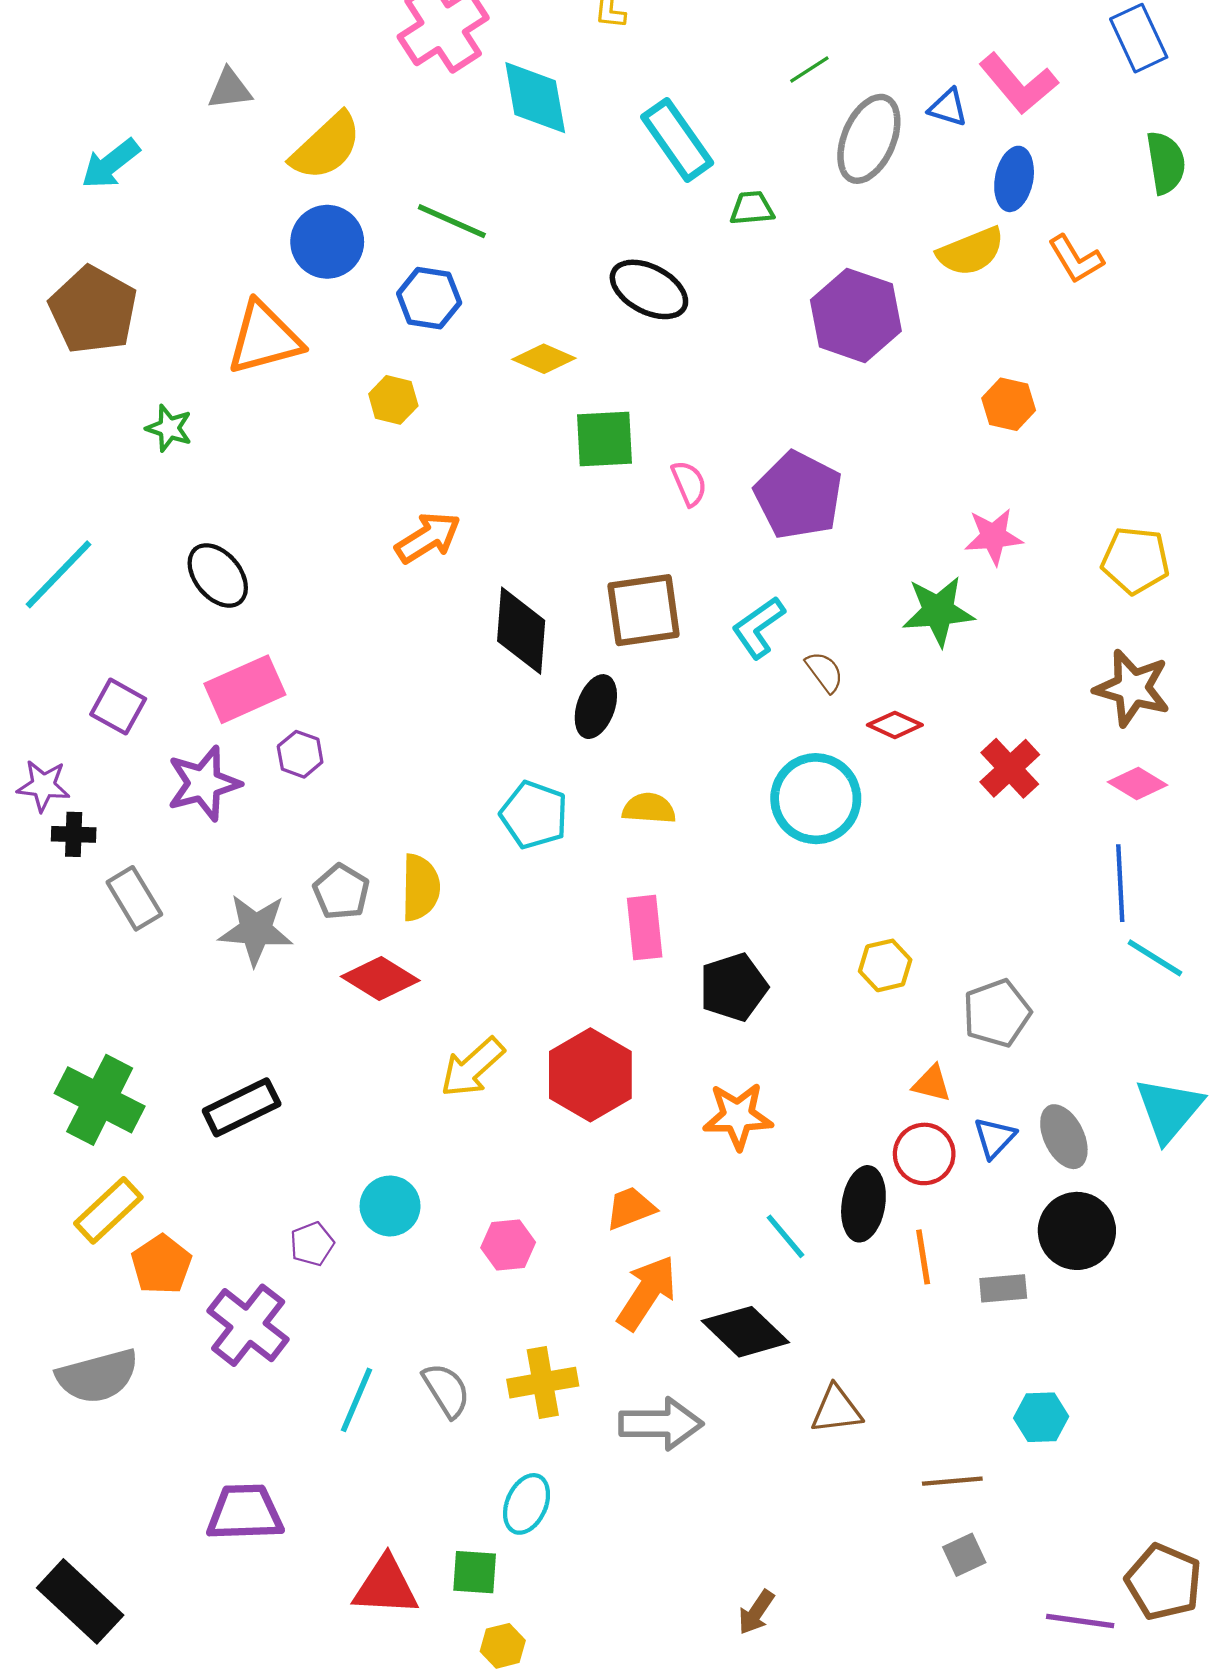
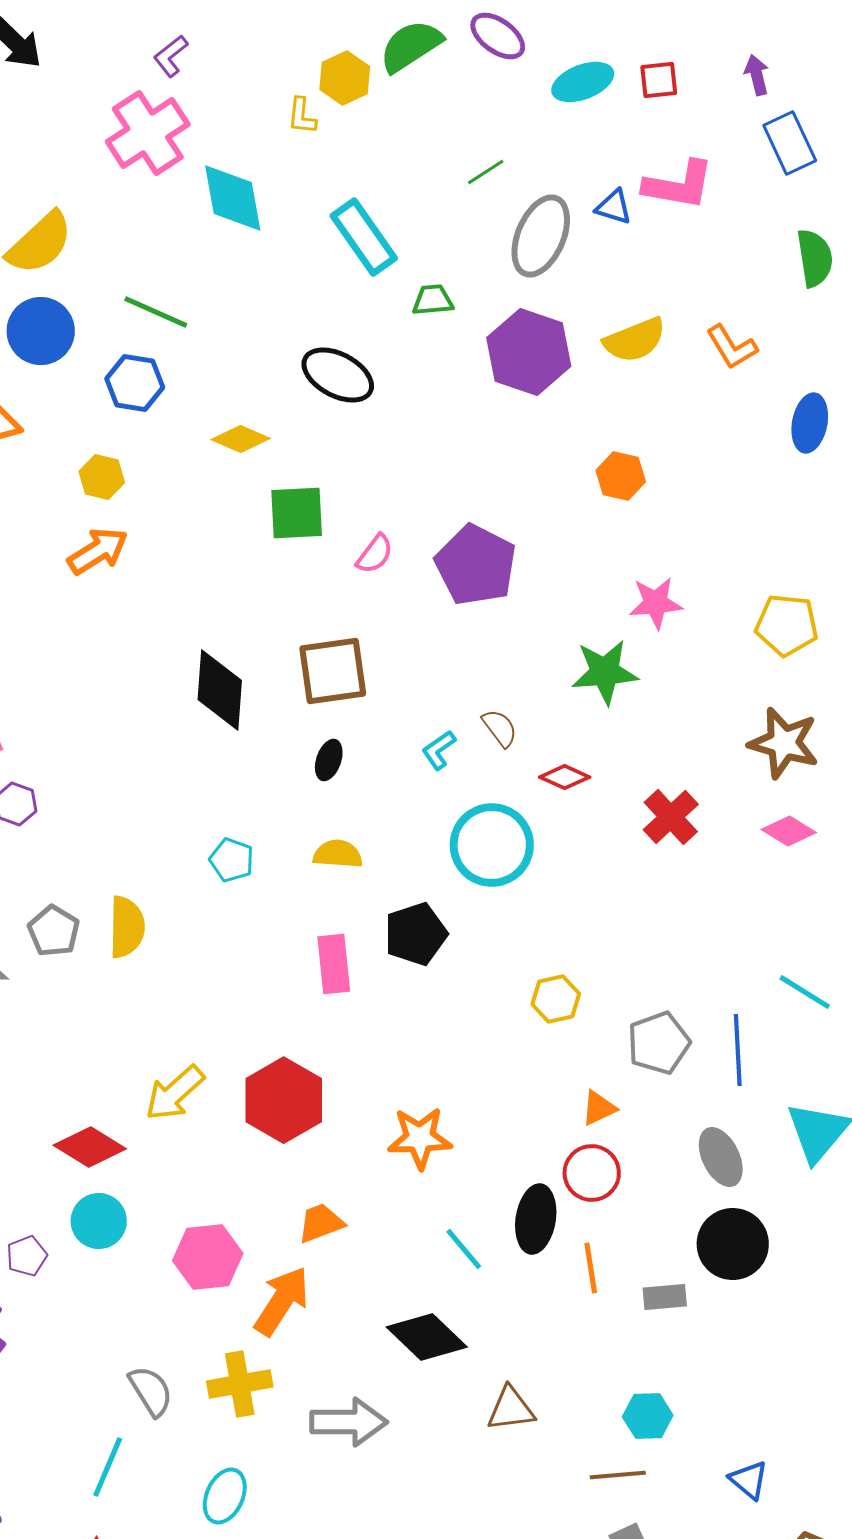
pink L-shape: (1018, 84) -> (679, 185), turned -40
blue ellipse: (1014, 179) -> (810, 423), moved
purple hexagon: (856, 315) -> (529, 352), moved
orange hexagon: (1009, 404) -> (621, 476), moved
pink semicircle: (689, 483) -> (375, 554), turned 60
orange arrow: (428, 538) -> (98, 551), moved
cyan L-shape: (758, 627) -> (439, 750), moved, size x0.7
black ellipse: (596, 707) -> (329, 760), moved, size x0.7
cyan pentagon: (534, 815) -> (232, 860), size x0.7
blue line: (1120, 883) -> (738, 1050), moved
red diamond: (380, 978) -> (90, 1147), moved
black pentagon: (733, 987) -> (416, 934), moved
orange triangle: (932, 1084) -> (599, 1108), turned -39
blue triangle: (995, 1138) -> (749, 1480), moved, turned -33
pink hexagon: (508, 1245) -> (208, 1257), size x1.4
orange arrow: (647, 1293) -> (282, 1301), moved
cyan line: (356, 1400) -> (108, 1467), moved
cyan hexagon: (1041, 1417) -> (648, 1416), moved

